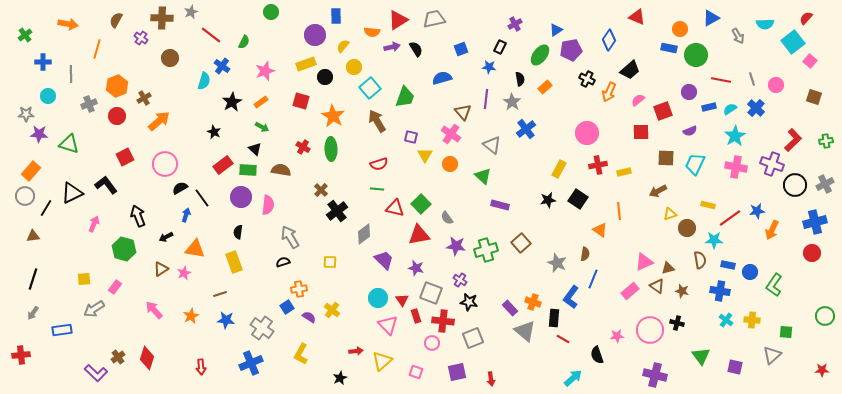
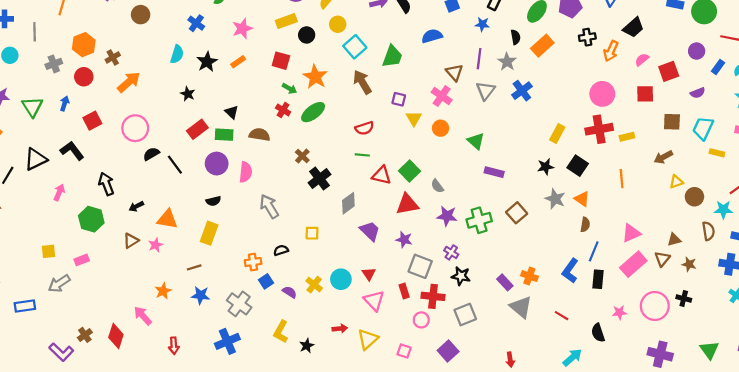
black cross: (587, 79) -> (587, 37), turned -35
cyan semicircle: (204, 81) -> (177, 54), moved
orange rectangle: (545, 87) -> (542, 46), size x1.5
blue rectangle: (709, 107) -> (718, 67), turned -40
green arrow: (262, 127) -> (289, 89), moved
pink circle: (587, 133) -> (602, 94), moved
green triangle: (69, 144) -> (32, 107), turned 40
gray triangle: (492, 145) -> (486, 91), moved, turned 30
green ellipse: (331, 149) -> (313, 112), turned 55
red cross: (598, 165) -> (599, 129), size x1.4
yellow rectangle: (708, 205) -> (717, 153), moved
blue arrow: (186, 215) -> (65, 104), moved
orange triangle: (600, 230) -> (582, 199), moved
black semicircle: (238, 232) -> (213, 201), turned -112
yellow rectangle: (234, 262) -> (209, 233), turned 40
black semicircle: (283, 262) -> (281, 250), moved
pink triangle: (644, 262) -> (631, 233), moved
gray star: (557, 263) -> (555, 199), moved
brown triangle: (657, 286) -> (662, 259), turned 35
pink rectangle: (115, 287) -> (82, 260), turned 32
orange cross: (299, 289) -> (253, 262), moved
pink rectangle: (630, 291) -> (633, 264), size x1.4
cyan circle: (378, 298) -> (341, 279), moved
red triangle: (402, 300) -> (369, 274), moved
pink arrow: (154, 310) -> (143, 316), moved
black rectangle: (554, 318) -> (598, 279), moved
green triangle: (701, 356) -> (709, 350), moved
purple square: (457, 372) -> (448, 351), turned -30
black star: (340, 378) -> (307, 346), moved
red arrow: (491, 379) -> (510, 360), moved

